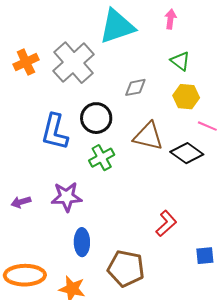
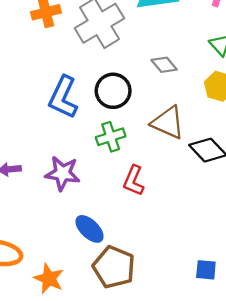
gray diamond: (135, 87) -> (164, 65), turned 50
red L-shape: (166, 224) -> (134, 181), moved, turned 144
blue ellipse: (82, 242) -> (90, 229), moved, turned -56

